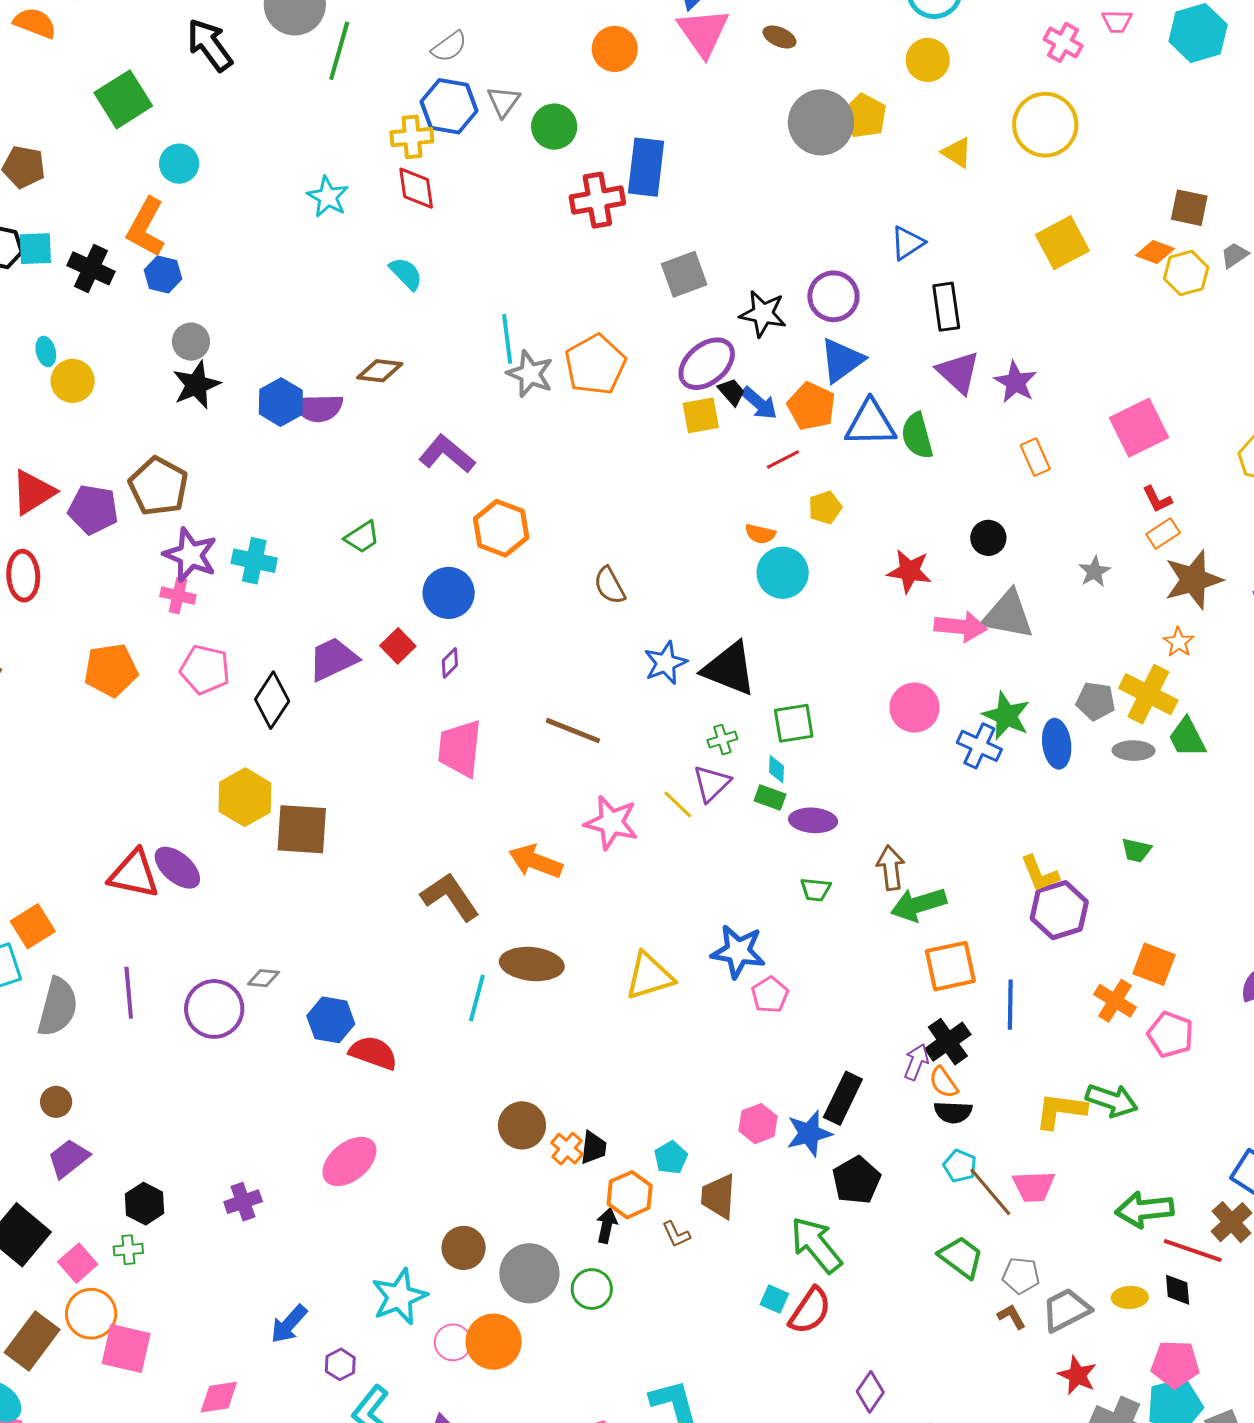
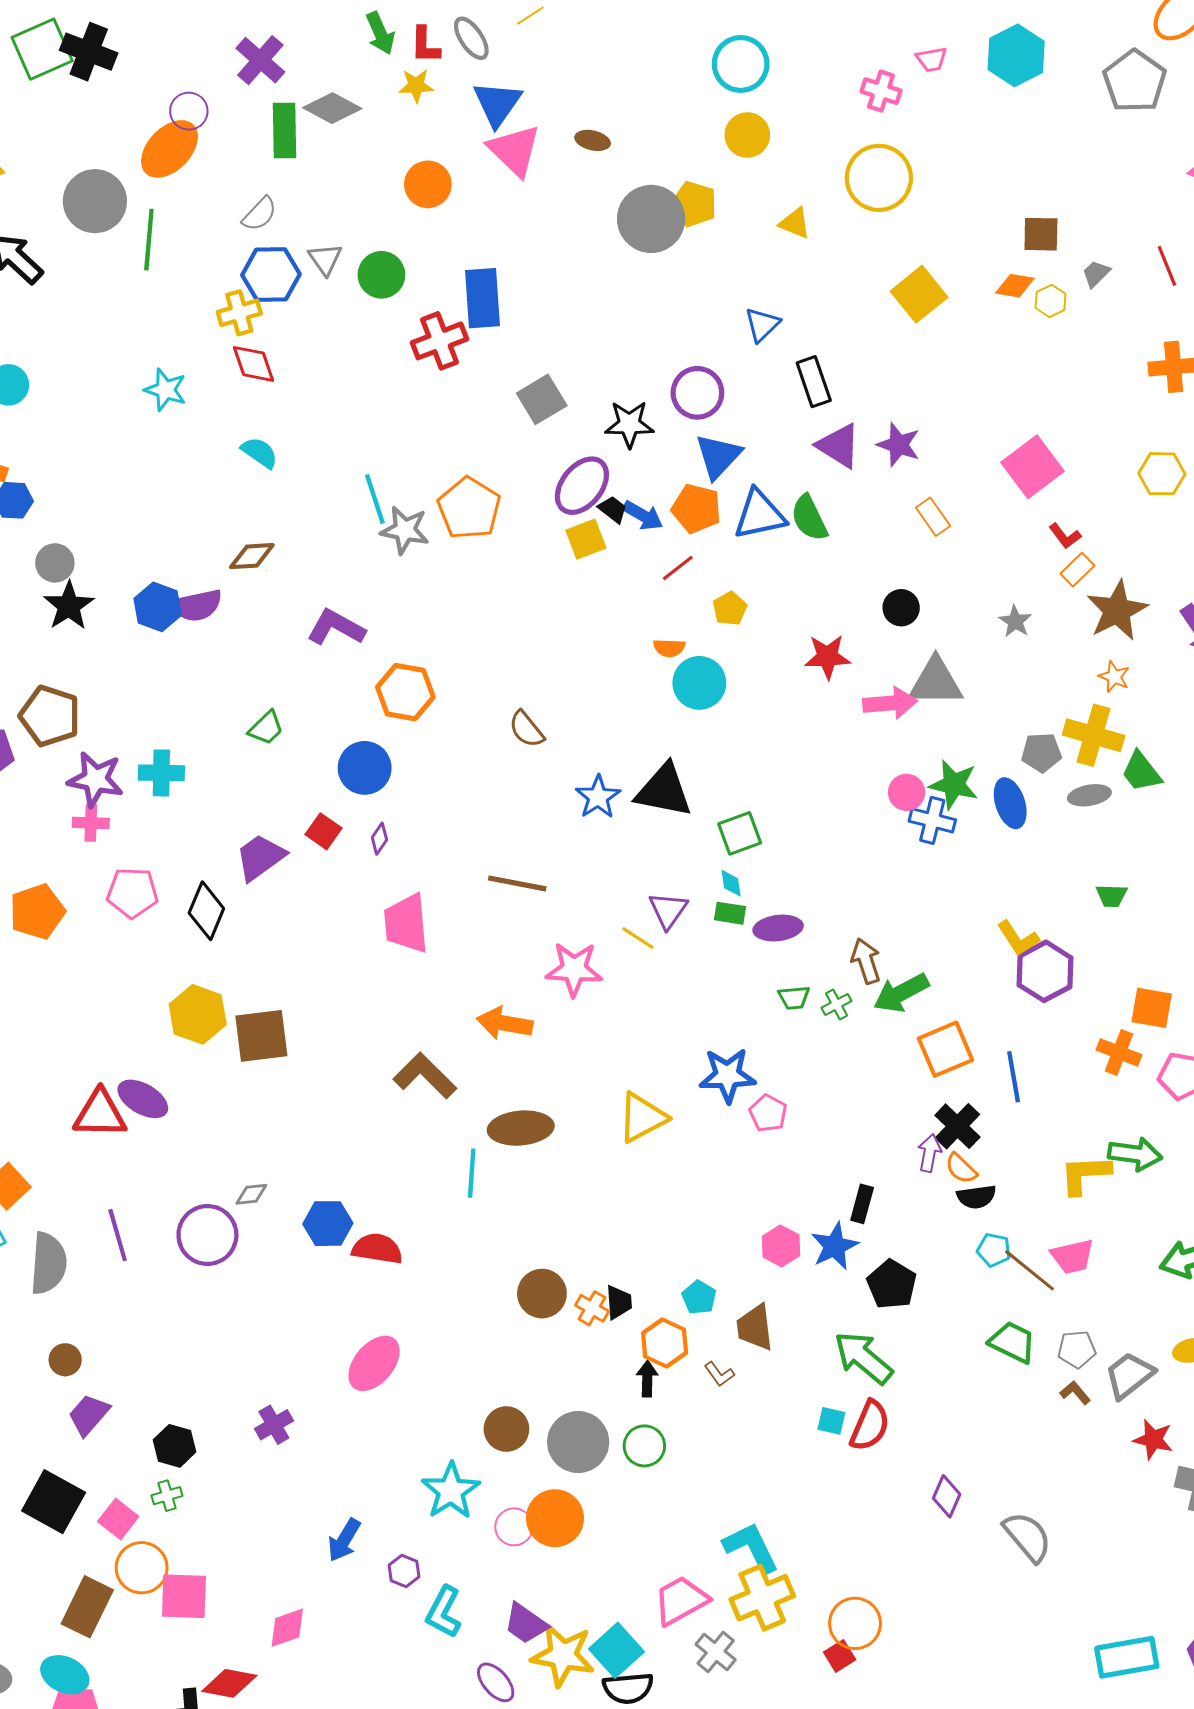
yellow hexagon: (1186, 273) -> (1050, 301), size x0.7
pink circle: (915, 708) -> (907, 792), moved, size x0.7
green cross: (722, 740) -> (837, 1004), moved
black rectangle: (843, 1098) -> (862, 1204), size x0.7

